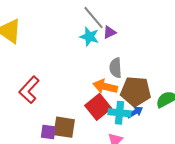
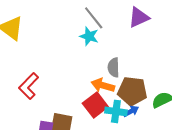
purple triangle: (110, 32) -> (139, 17), moved, size x1.6

